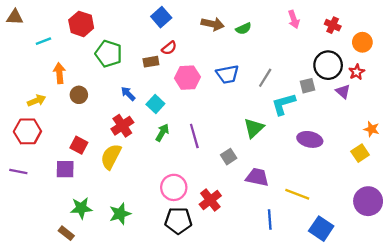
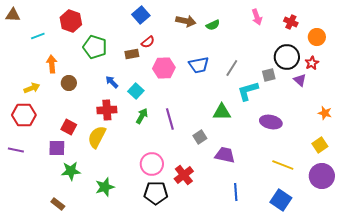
red cross: (122, 126) -> (107, 110), turned 30
green triangle: (254, 128) -> (222, 112), turned 42
yellow square: (360, 153) -> (320, 145), moved
yellow line: (297, 194) -> (283, 165), moved
green star: (81, 208) -> (71, 171), moved

